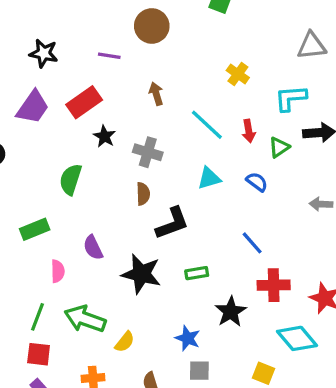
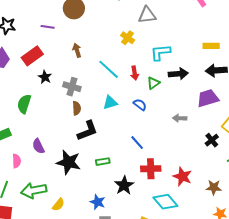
gray triangle: (312, 46) -> (147, 15), moved
brown semicircle: (143, 194) -> (77, 108), moved
green arrow: (85, 319) -> (34, 191), turned -30

